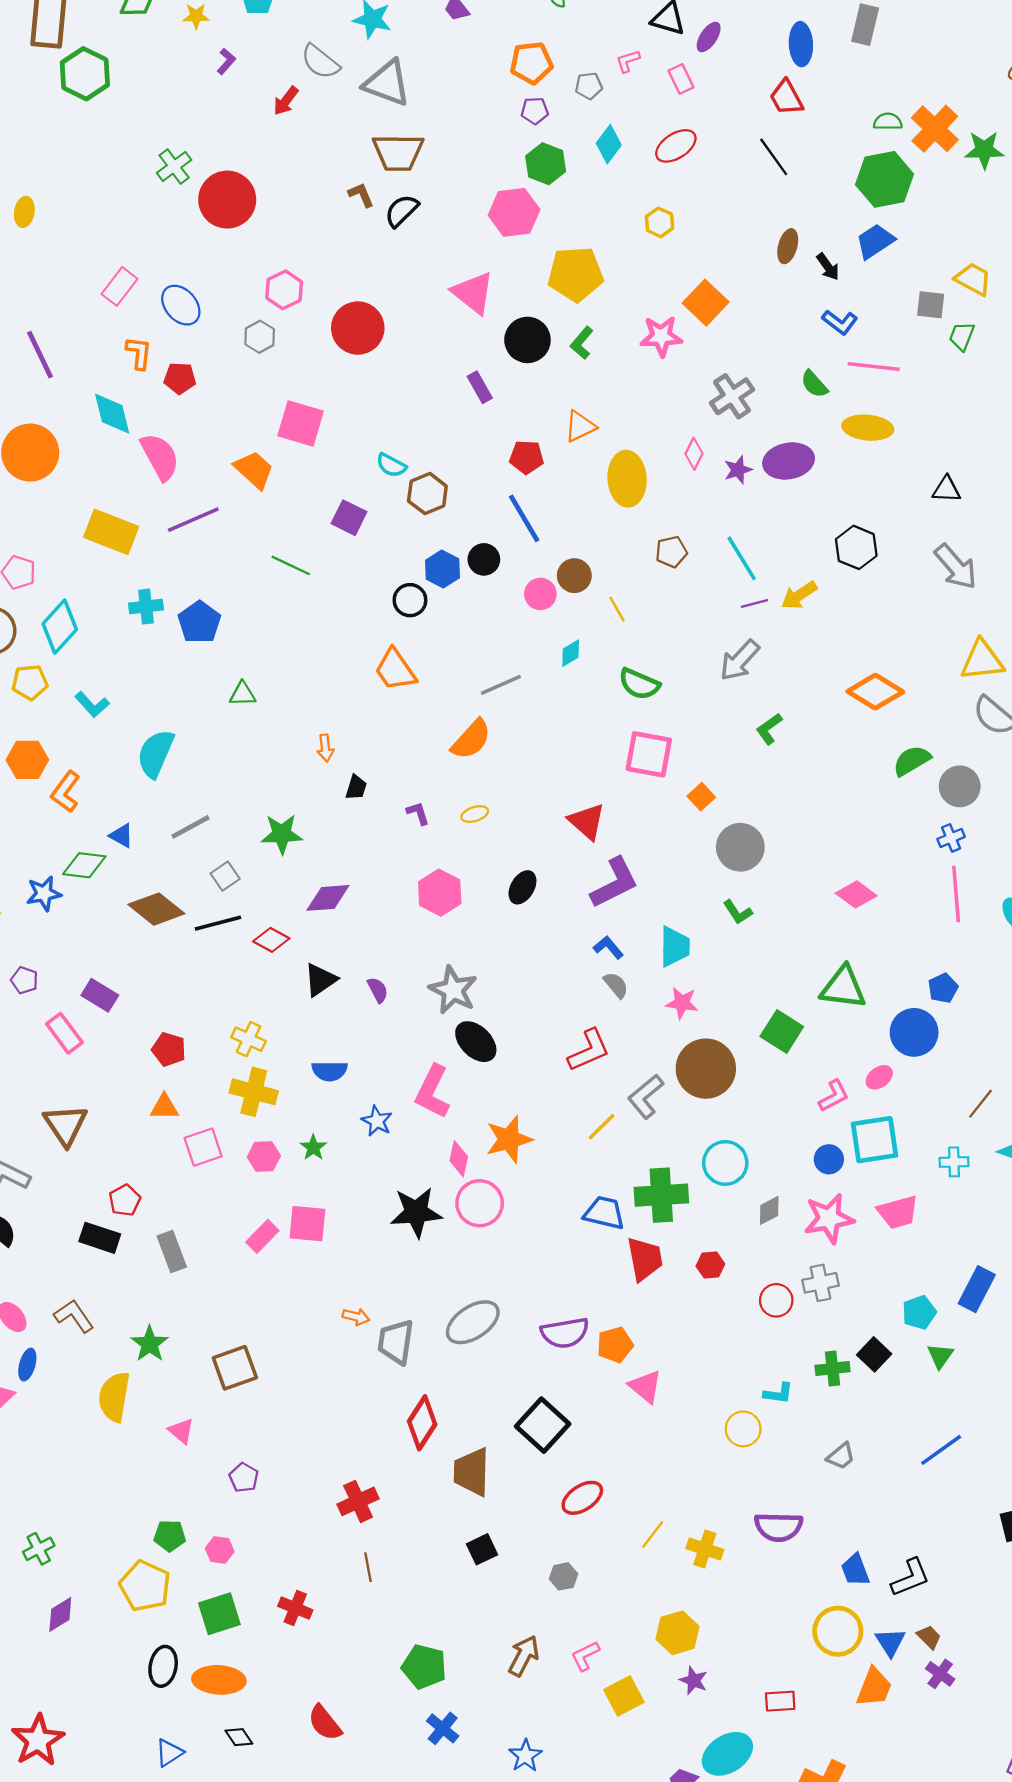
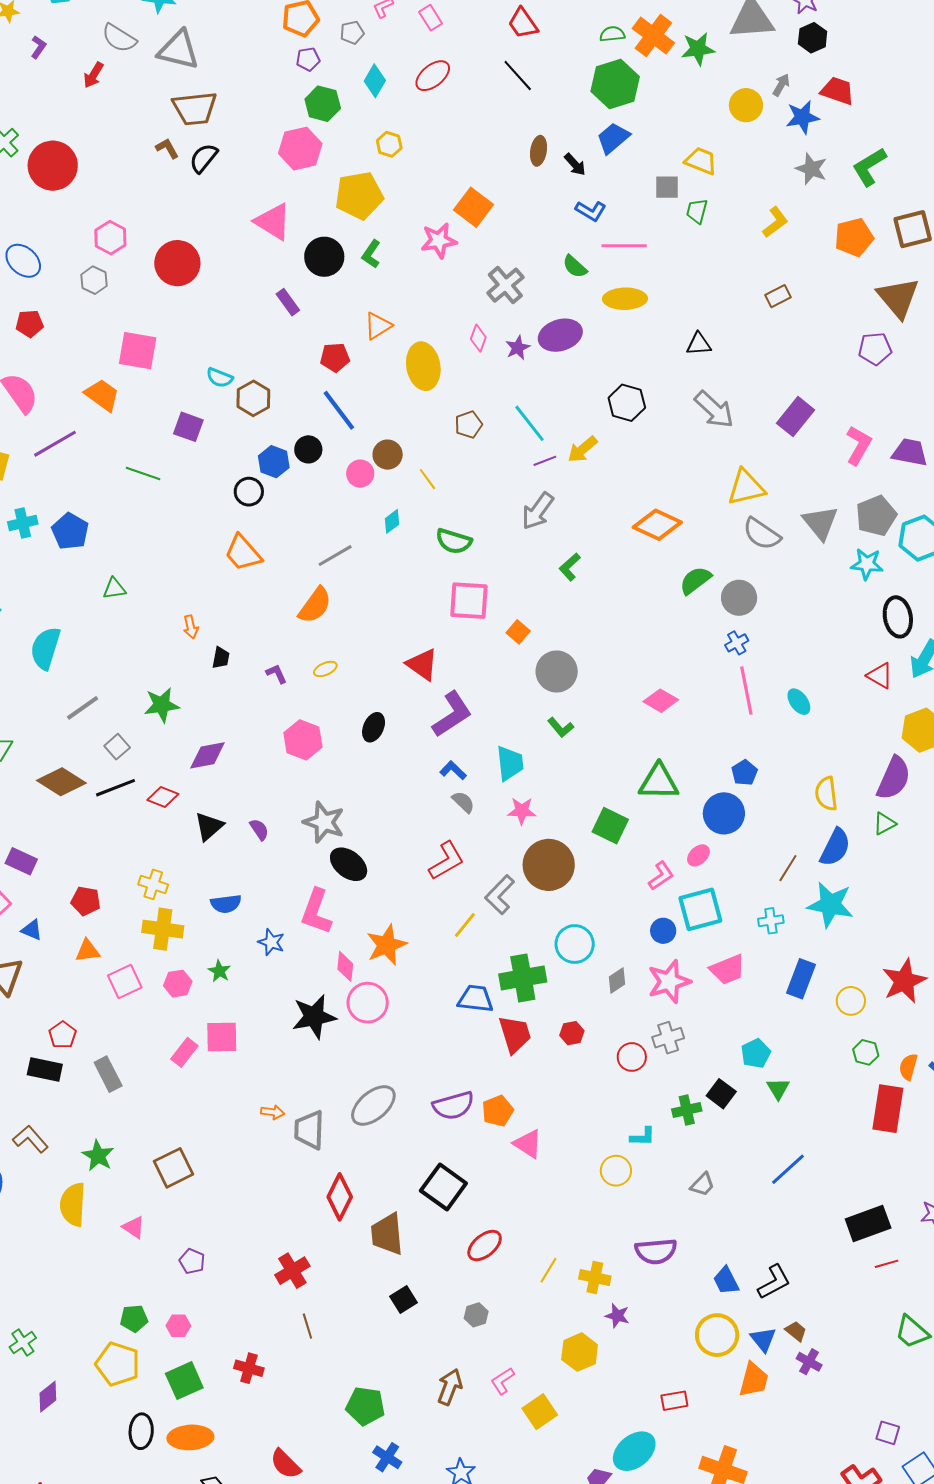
yellow hexagon: (660, 222) -> (389, 144), moved
blue triangle: (121, 836) -> (32, 930), moved
blue rectangle: (977, 1289) -> (801, 979), moved
purple star: (694, 1680) -> (617, 1316), moved

